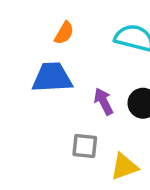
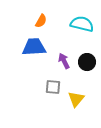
yellow triangle: (124, 167) -> (76, 99), turned -30

